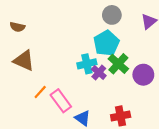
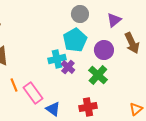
green cross: (118, 64) -> (98, 75), moved
purple circle: (143, 75) -> (104, 50), moved
orange line: (40, 92) -> (14, 85), turned -64

